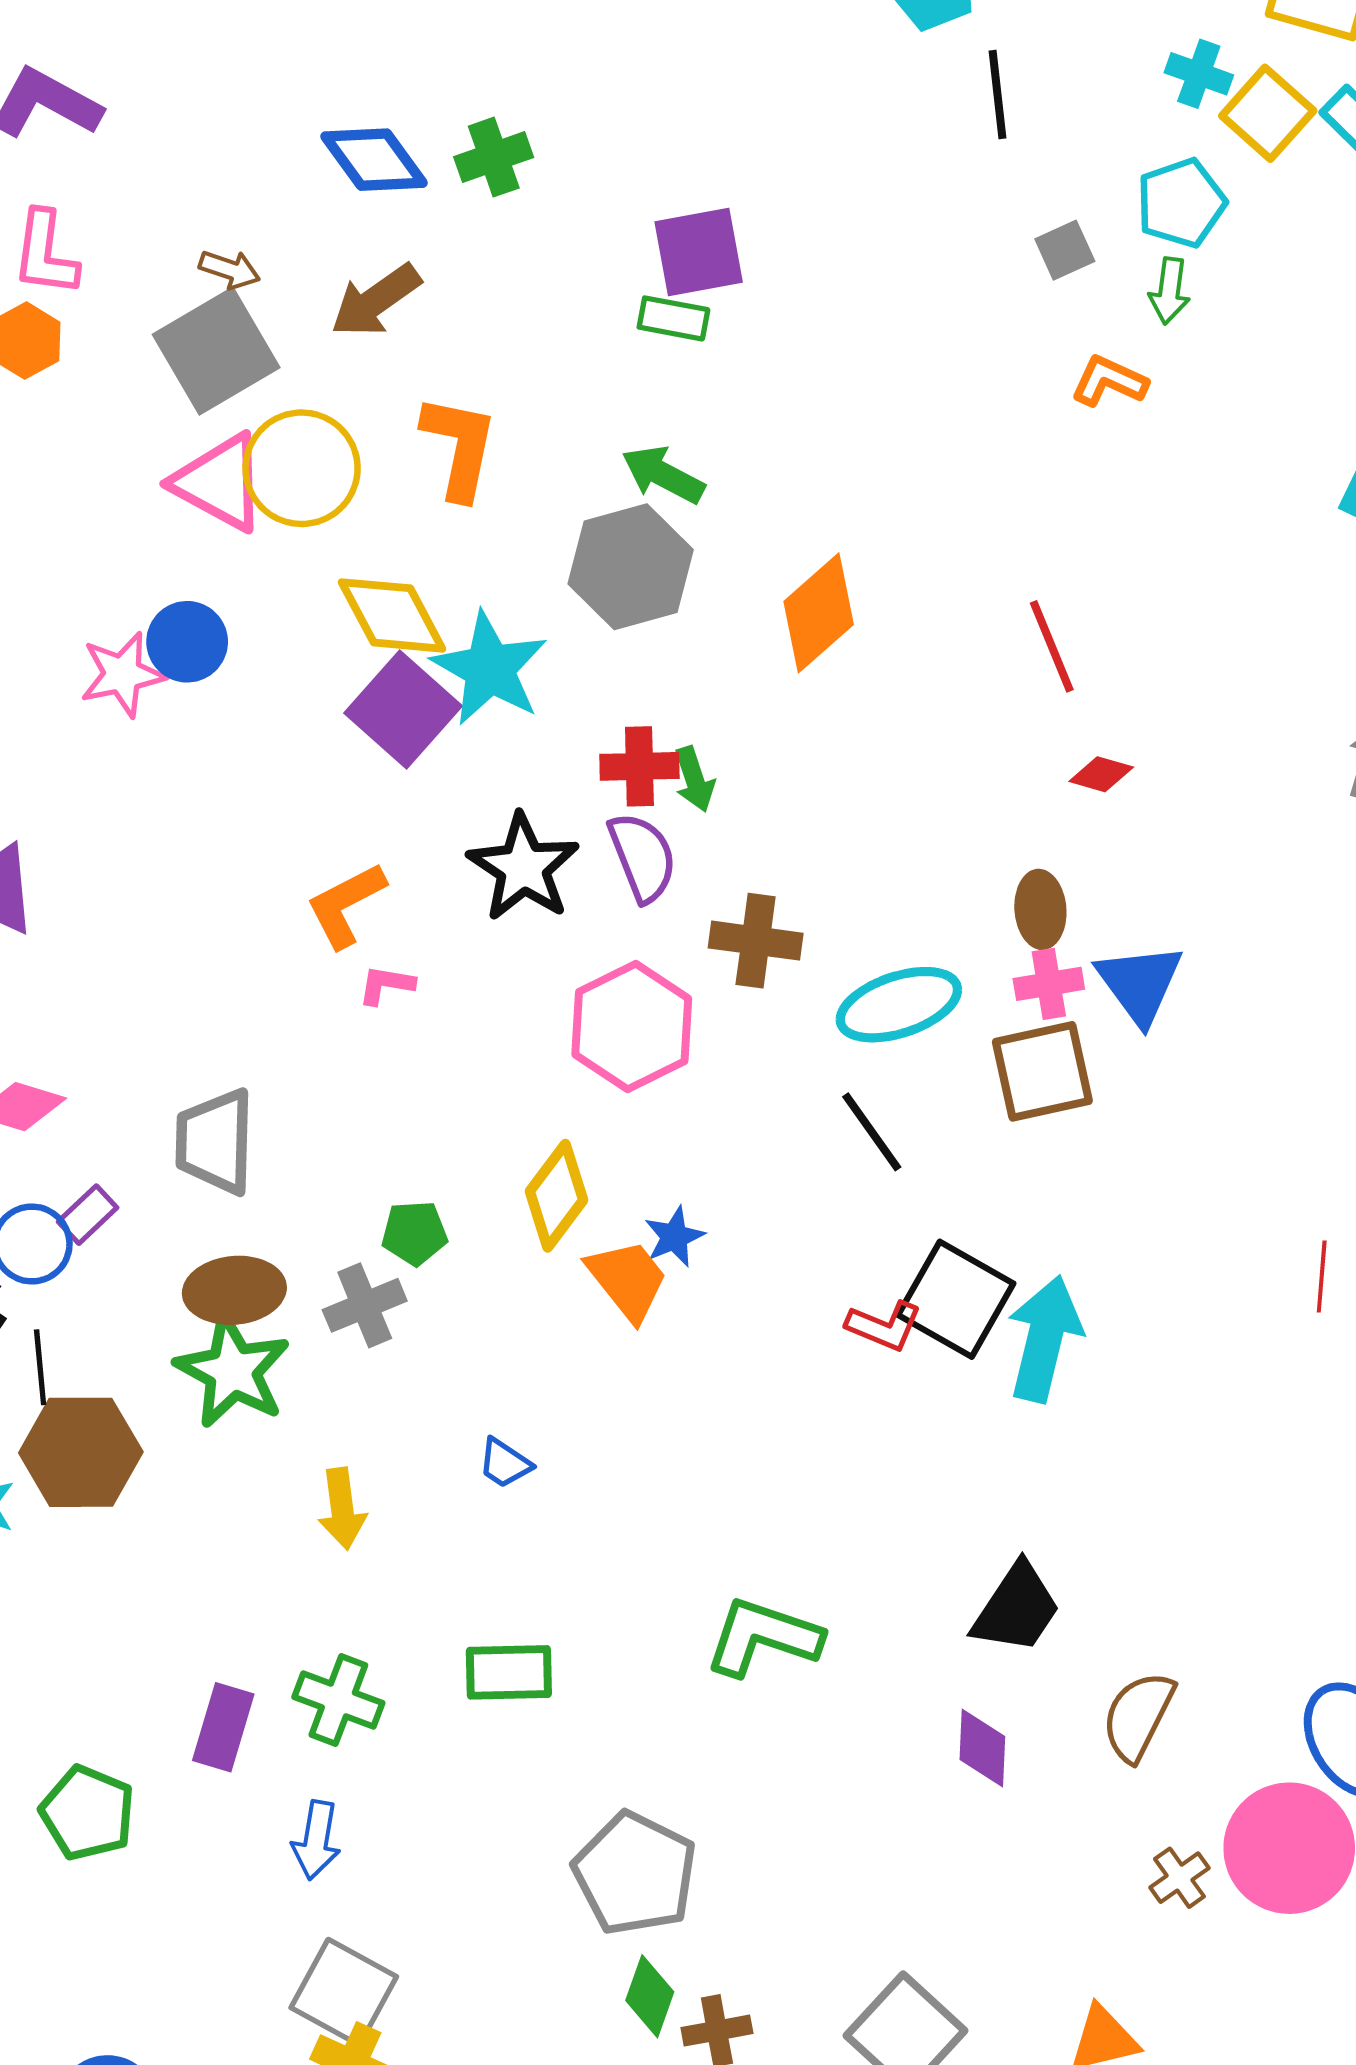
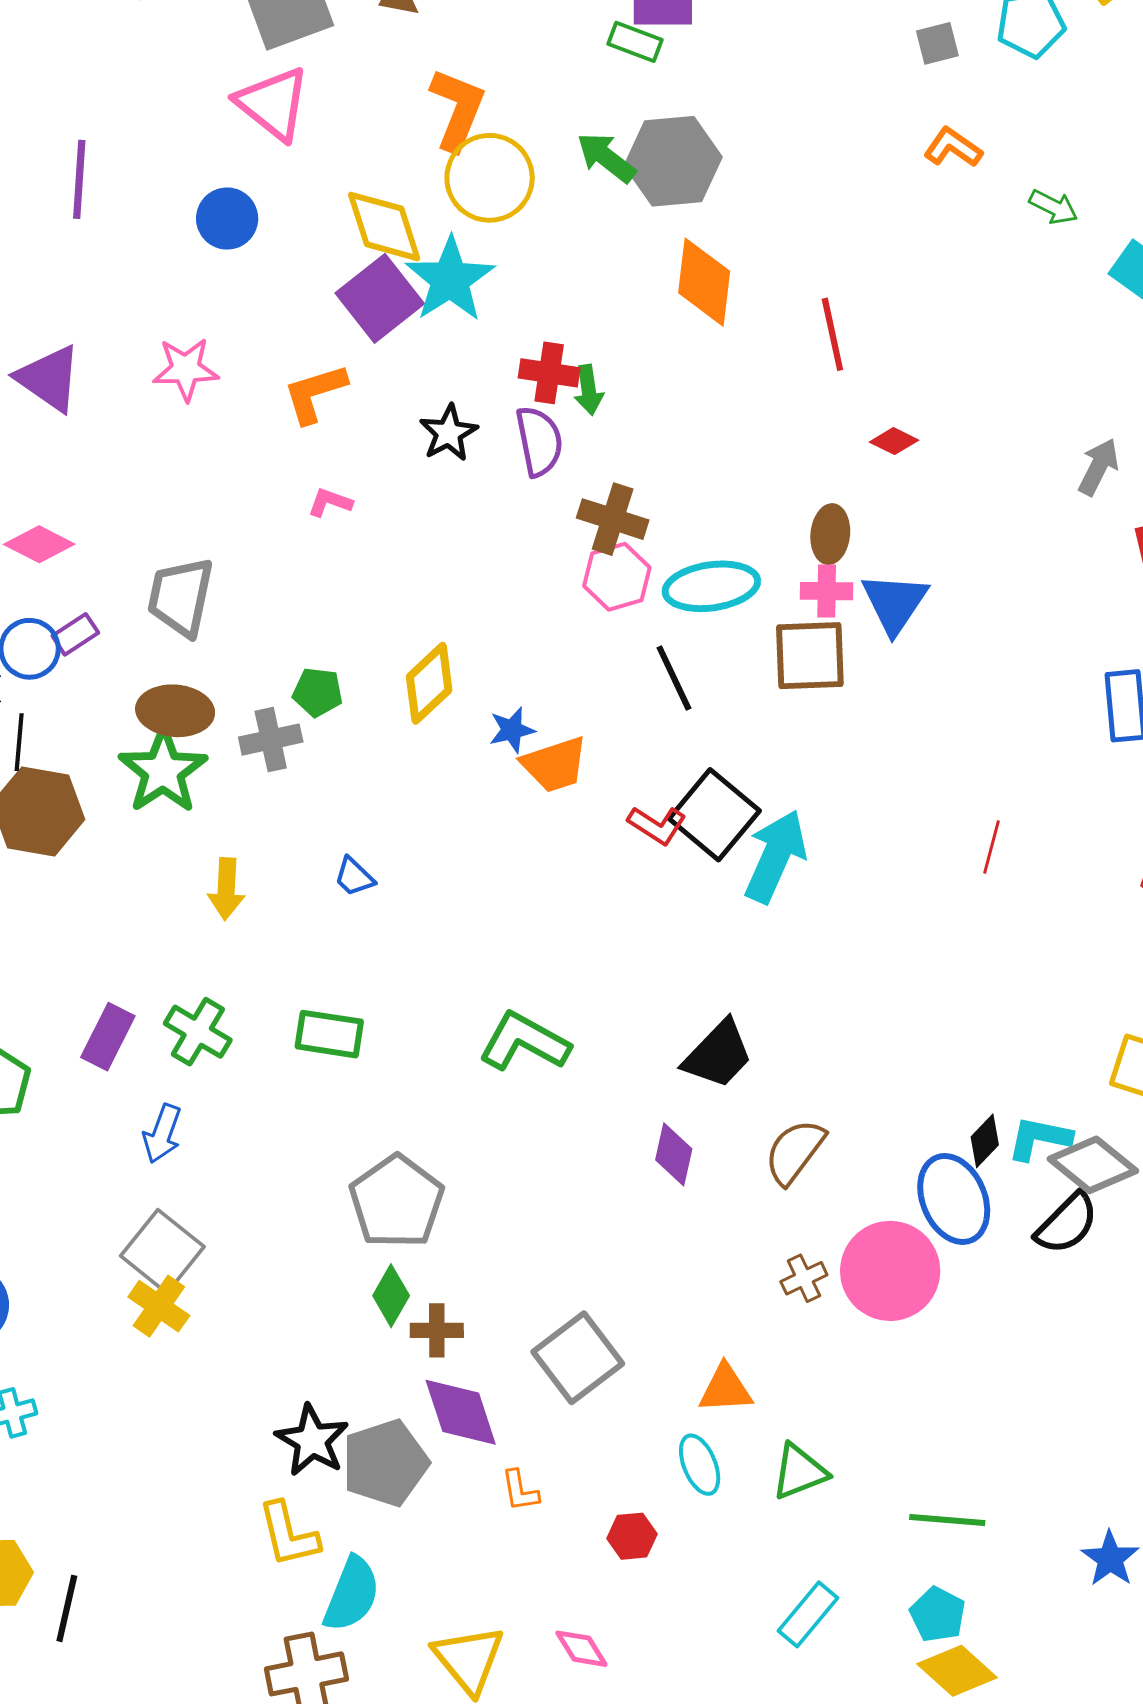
green arrow: (1169, 291) -> (1053, 207), moved, turned -81
yellow circle: (302, 468) -> (490, 178), moved
gray hexagon: (631, 567) -> (673, 161), moved
orange diamond: (819, 613) -> (704, 282), turned -52
red line: (1052, 646) -> (832, 334), moved
pink star: (122, 674) -> (186, 369), moved
black star: (523, 868) -> (449, 433), size x0.7
orange L-shape: (346, 905) -> (315, 393), moved
pink hexagon: (632, 1027) -> (617, 577), moved, size x0.7
orange trapezoid: (628, 1280) -> (555, 764), moved, turned 100

